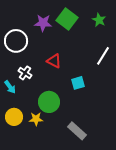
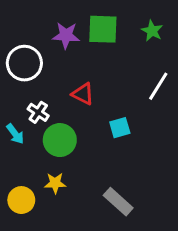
green square: (67, 19) -> (103, 29), turned -35
green circle: (49, 102) -> (60, 140), moved
yellow circle: (14, 117) -> (21, 200), moved

